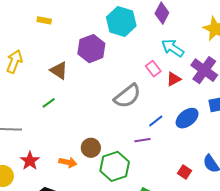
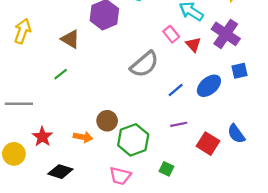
red triangle: (174, 79) -> (193, 45), turned -42
purple line: (142, 140) -> (179, 124), moved
red square: (184, 172) -> (208, 144), size x1.5

